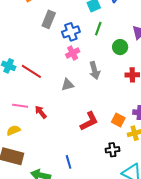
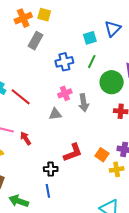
gray rectangle: (49, 19) -> (36, 41), moved
green circle: (120, 47) -> (112, 82), size x1.5
pink cross: (73, 53) -> (65, 93), moved
black cross: (112, 150) -> (51, 169), moved

